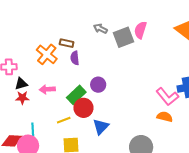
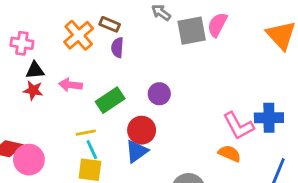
purple circle: (98, 85) -> (159, 94), moved
red circle: (83, 108) -> (142, 130), moved
cyan line: (33, 130) -> (92, 150), moved, turned -32

